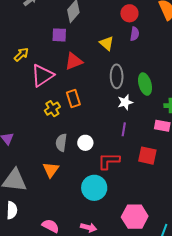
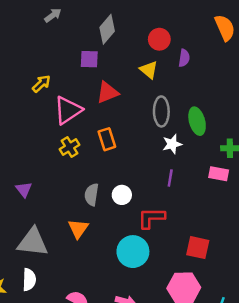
red circle: (129, 13) -> (159, 39), moved
yellow cross: (52, 109) -> (70, 147), moved
red square: (147, 156) -> (198, 248), moved

